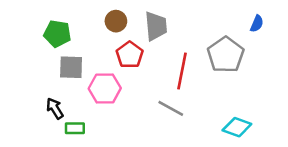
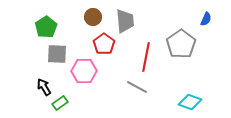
green pentagon: (57, 34) -> (46, 27), turned 30
green rectangle: (75, 128) -> (60, 103), turned -35

